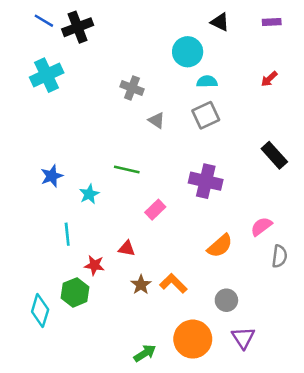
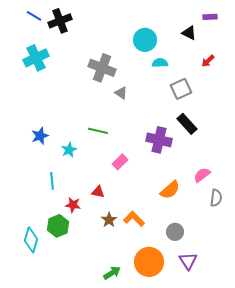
black triangle: (220, 22) -> (189, 33), moved
gray cross: (132, 88) -> (102, 68), size x1.5
gray square: (206, 115) -> (181, 89), moved
black rectangle: (274, 155) -> (187, 124), moved

